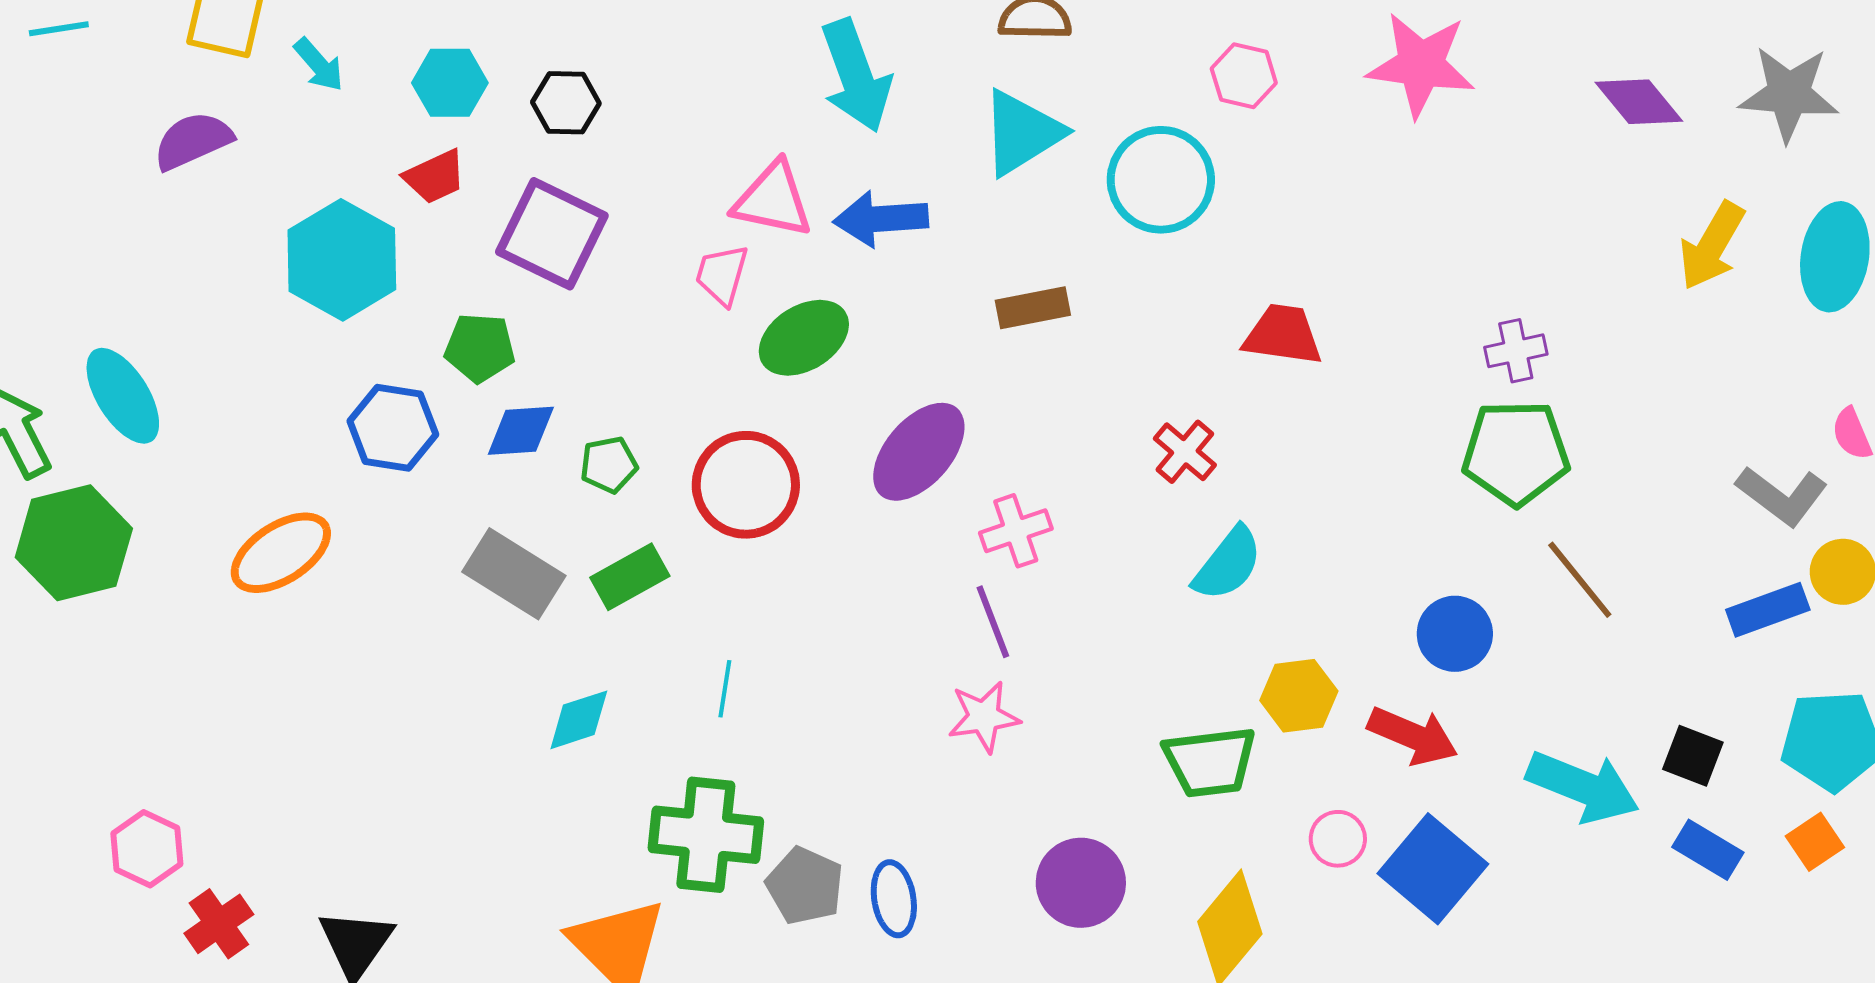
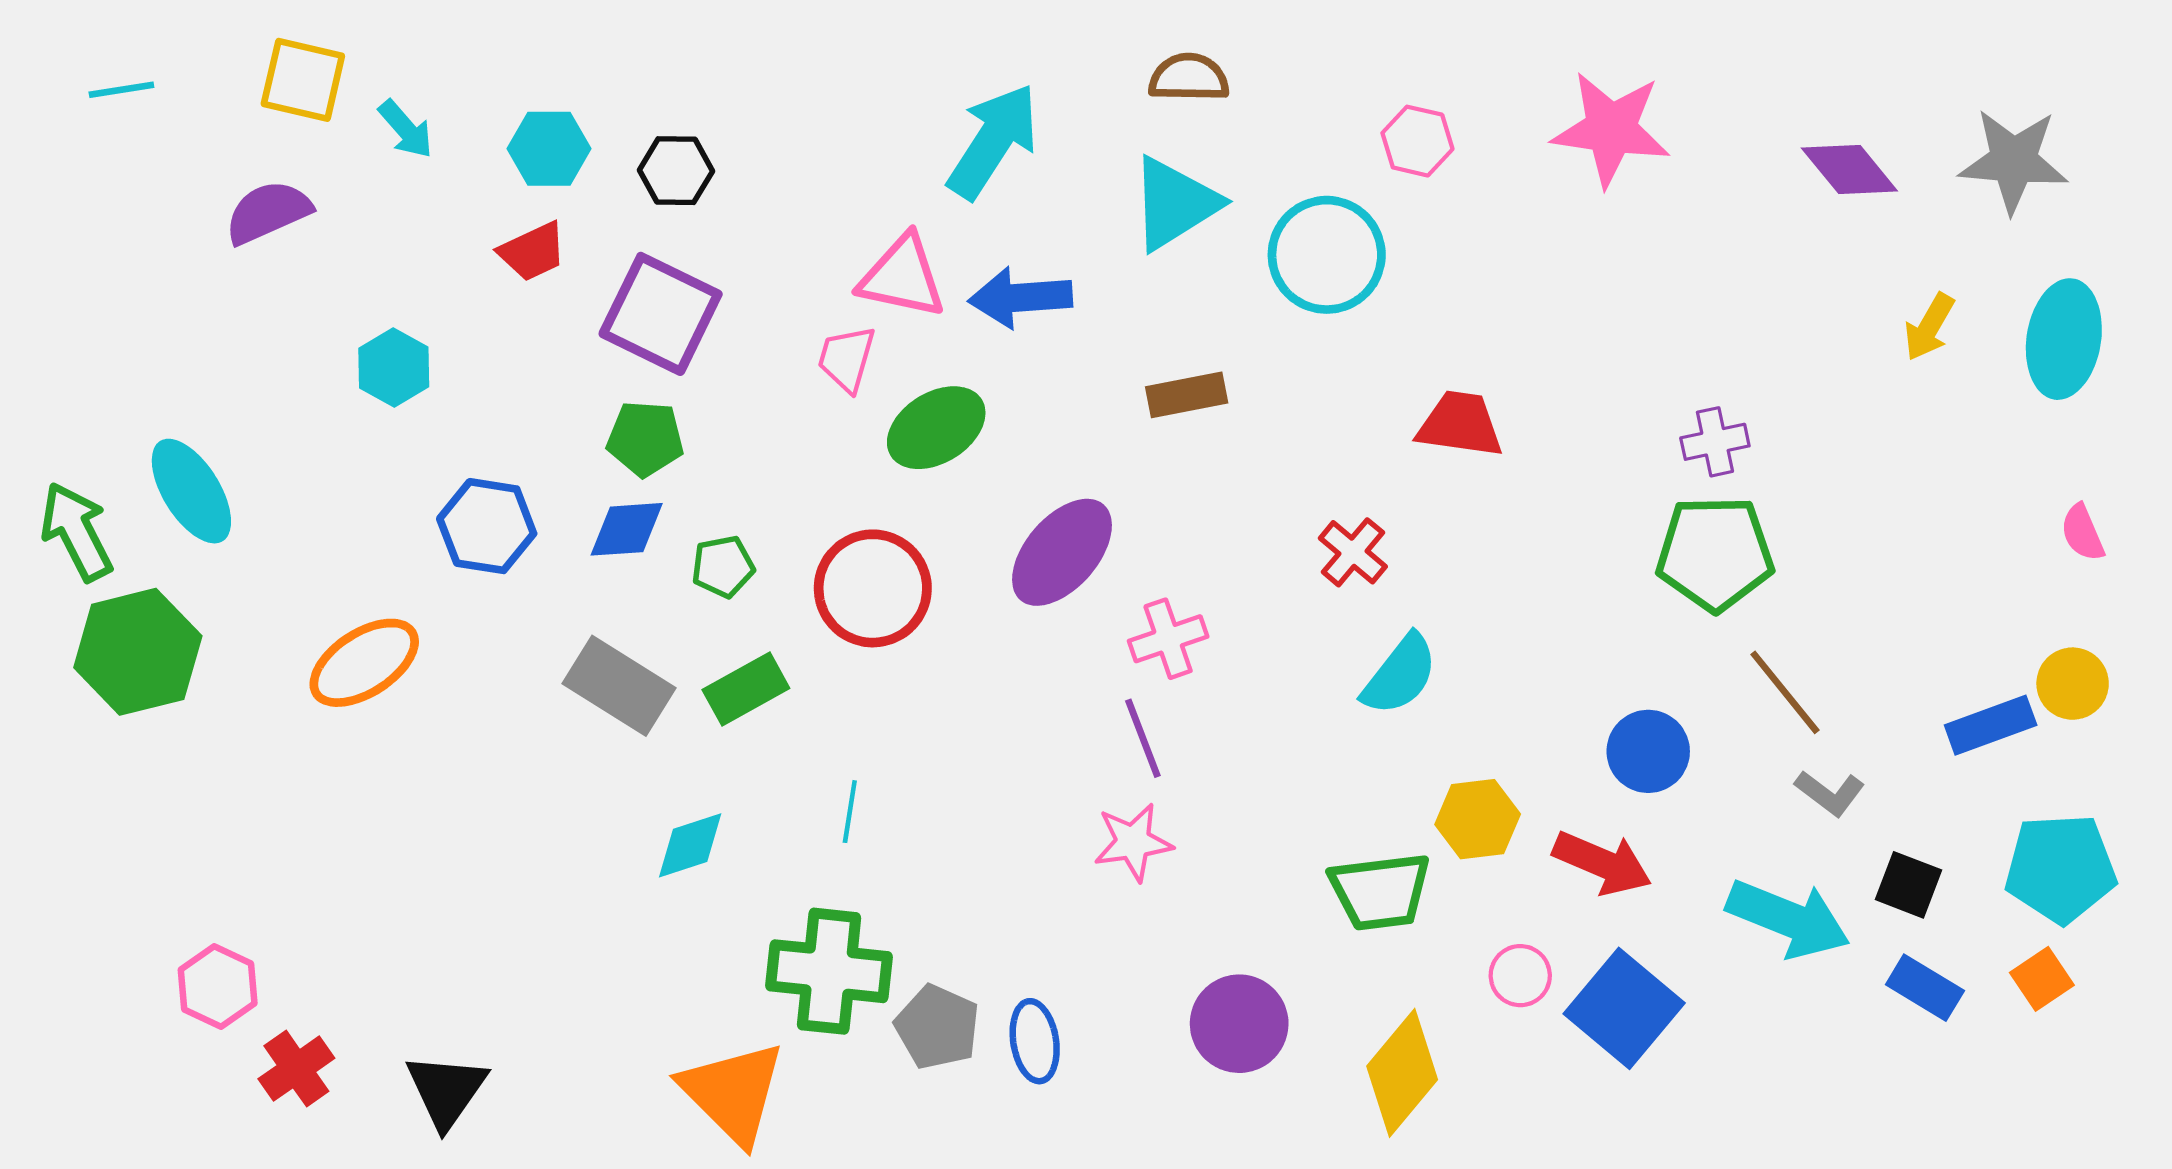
cyan arrow: (856, 76) -> (993, 141), turned -127
yellow arrow: (1712, 246) -> (1929, 327), size x0.7
cyan hexagon: (342, 260) -> (394, 367), moved, size x0.6
green pentagon: (480, 348) -> (645, 439), moved
gray L-shape: (1782, 496) -> (1830, 793), moved, size x0.7

